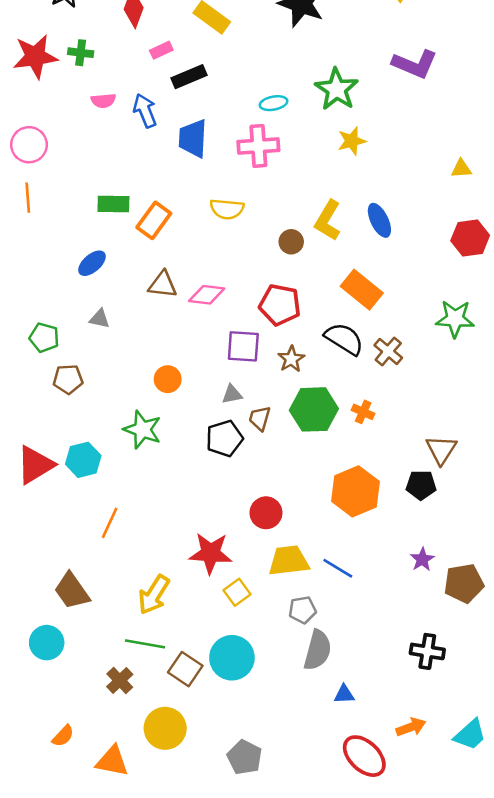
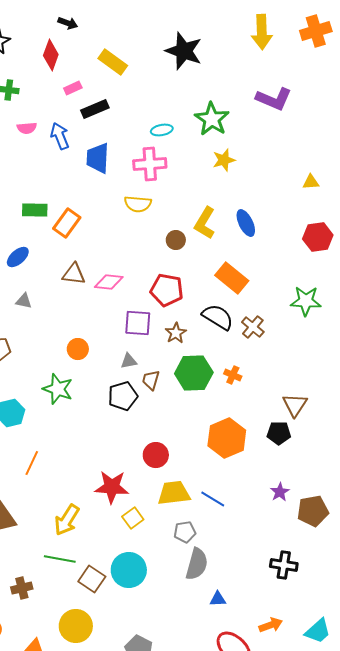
yellow semicircle: (227, 209) -> (138, 204), moved
brown cross: (120, 680) -> (22, 588), moved, turned 30

